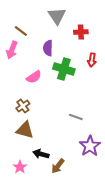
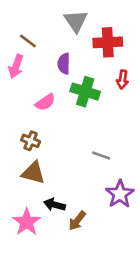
red cross: (81, 32) -> (108, 42), size x1.5
brown cross: (23, 106) -> (31, 141), turned -32
pink star: (20, 167) -> (27, 222), size x1.5

